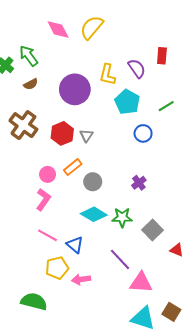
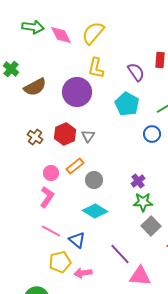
green arrow: (29, 56) -> (33, 27), moved, turned 135
yellow L-shape: (107, 75) -> (96, 68), moved
brown semicircle: (31, 84) -> (35, 87), size x1.6
brown cross: (23, 125) -> (35, 137), moved, size x0.6
blue circle: (143, 133) -> (152, 134), moved
green star: (122, 217) -> (143, 202), moved

